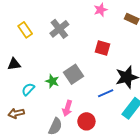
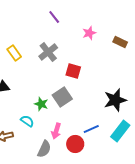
red square: (103, 48) -> (73, 71), moved
cyan semicircle: (28, 89) -> (27, 121), moved, turned 80
blue line: (106, 93) -> (91, 129), moved

